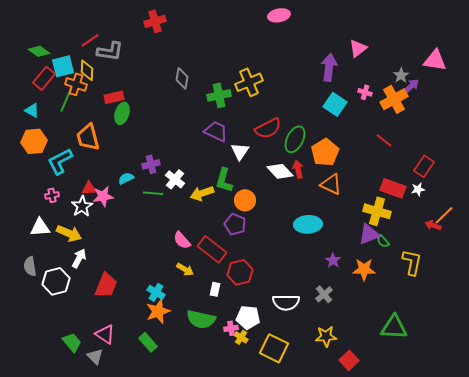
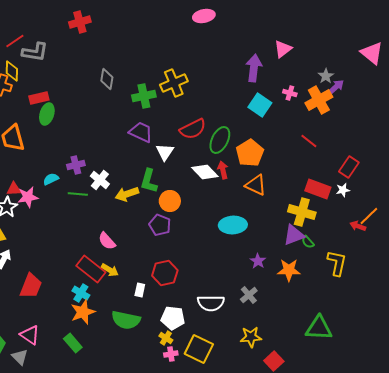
pink triangle: (435, 60) -> (372, 53), moved, turned 30
red rectangle: (212, 249) -> (91, 269), moved
pink cross: (231, 328) -> (171, 354), moved

